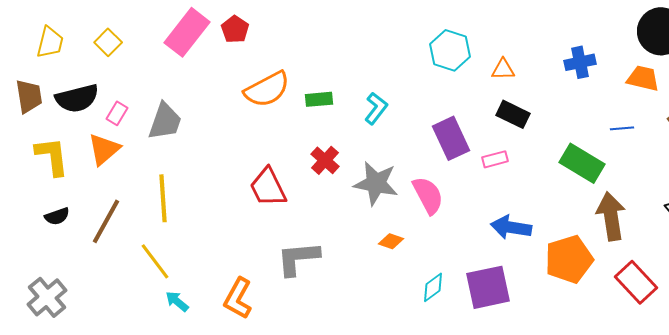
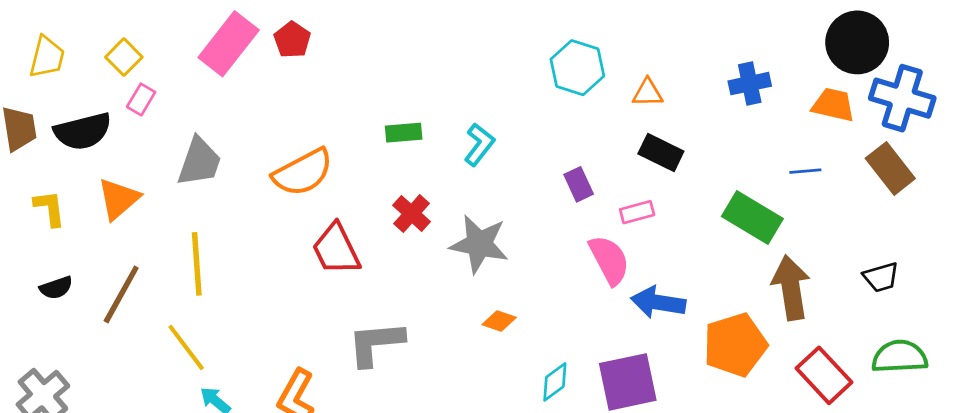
orange semicircle: (267, 89) -> (303, 172), moved
pink rectangle: (117, 113) -> (141, 99), moved
purple rectangle: (451, 138) -> (579, 184), size x0.6
yellow L-shape: (52, 156) -> (50, 208), size x0.7
pink semicircle: (428, 195) -> (609, 260), moved

